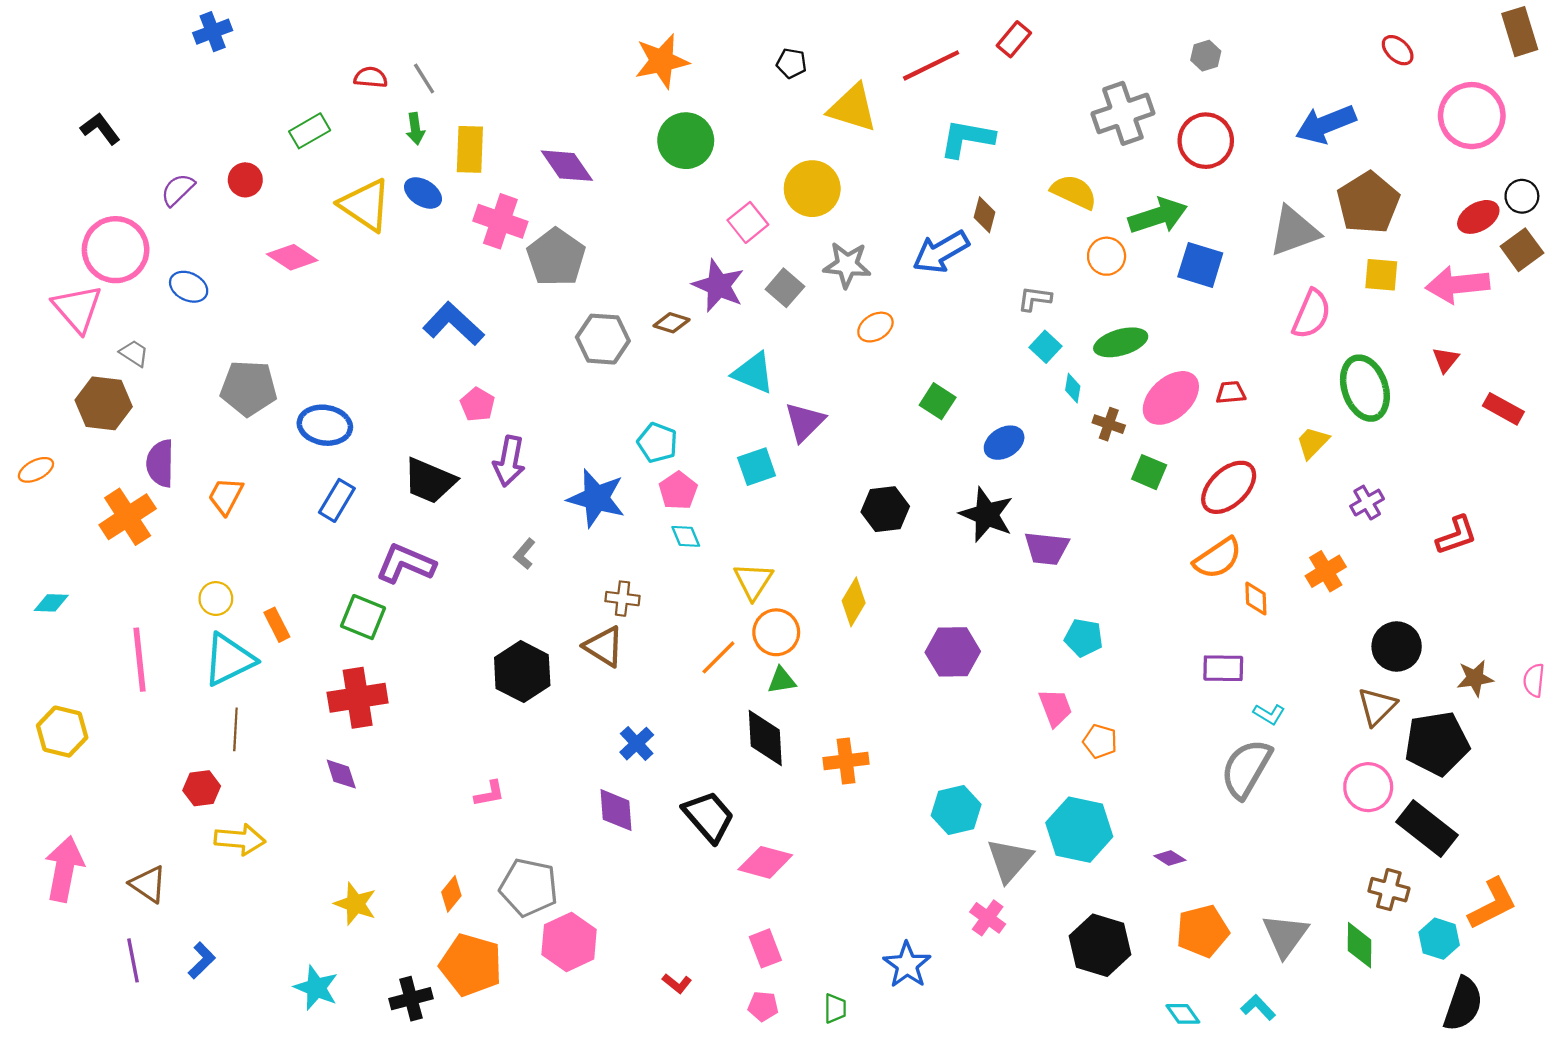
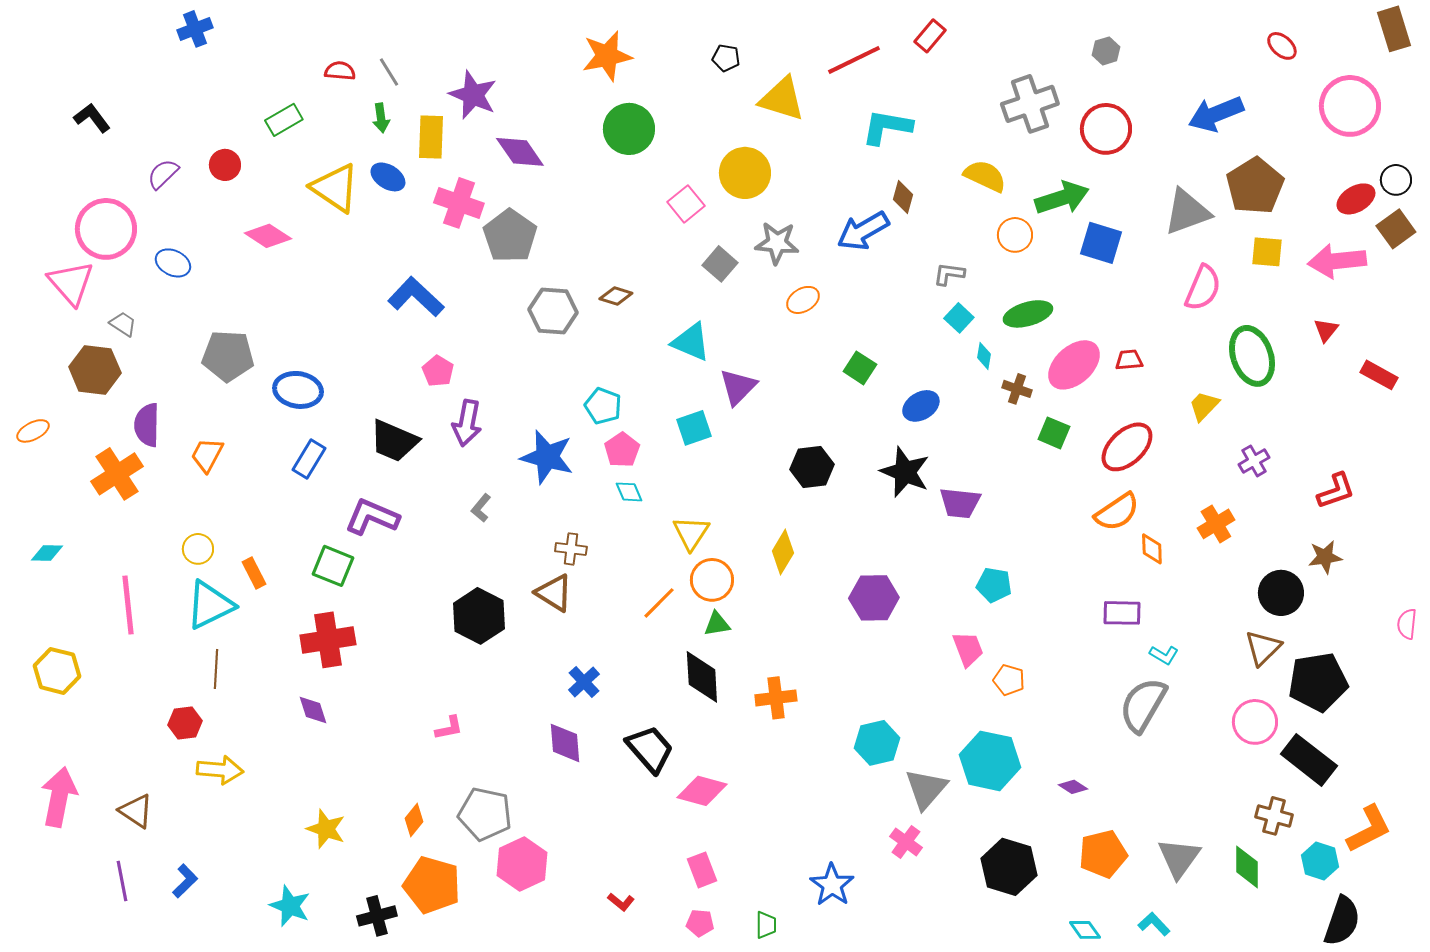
purple star: (718, 286) -> (473, 95), moved
brown star: (1475, 678) -> (1325, 557), moved

